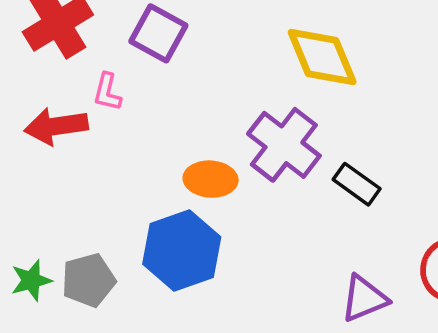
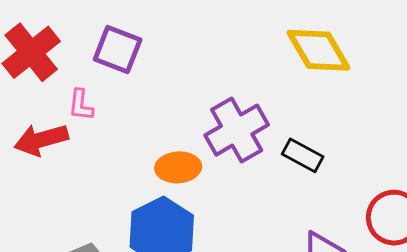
yellow diamond: (322, 57) -> (319, 50), moved
purple cross: (284, 145) -> (237, 130), turned 30

